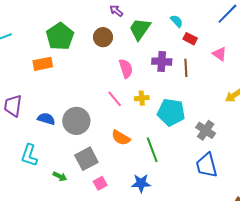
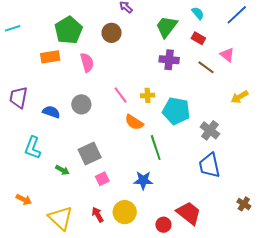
cyan semicircle: (177, 21) -> (198, 13), moved
green trapezoid: (140, 29) -> (167, 27), moved
brown line: (186, 68) -> (206, 67), moved, turned -54
pink semicircle: (126, 69) -> (87, 62), moved
gray circle: (76, 121) -> (81, 104), moved, size x0.7
orange semicircle: (121, 138) -> (134, 122), moved

